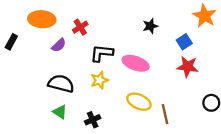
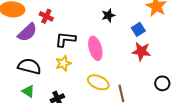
red cross: (80, 27) -> (46, 16), turned -32
purple semicircle: (59, 45) -> (27, 32), size x1.5
pink ellipse: (136, 63) -> (95, 48), turned 55

